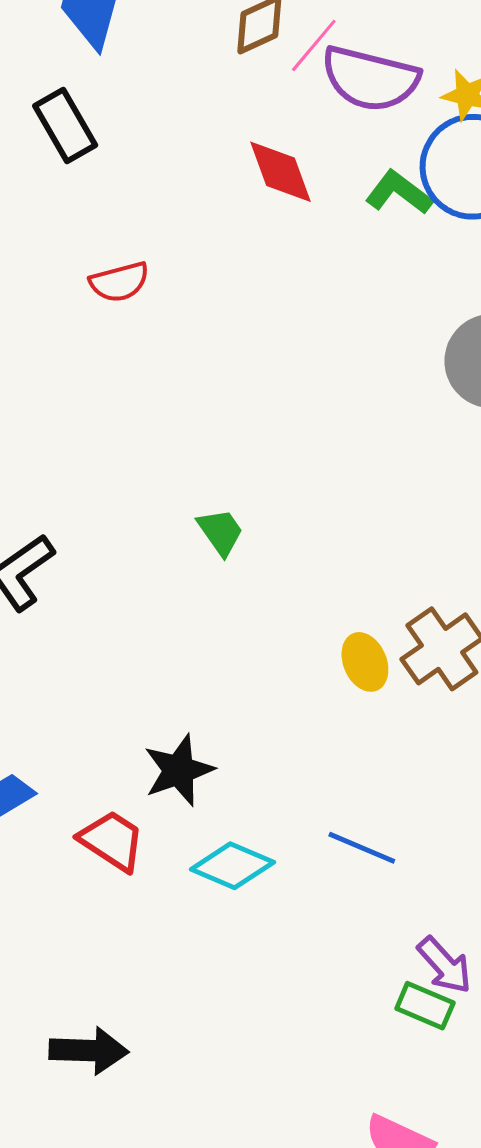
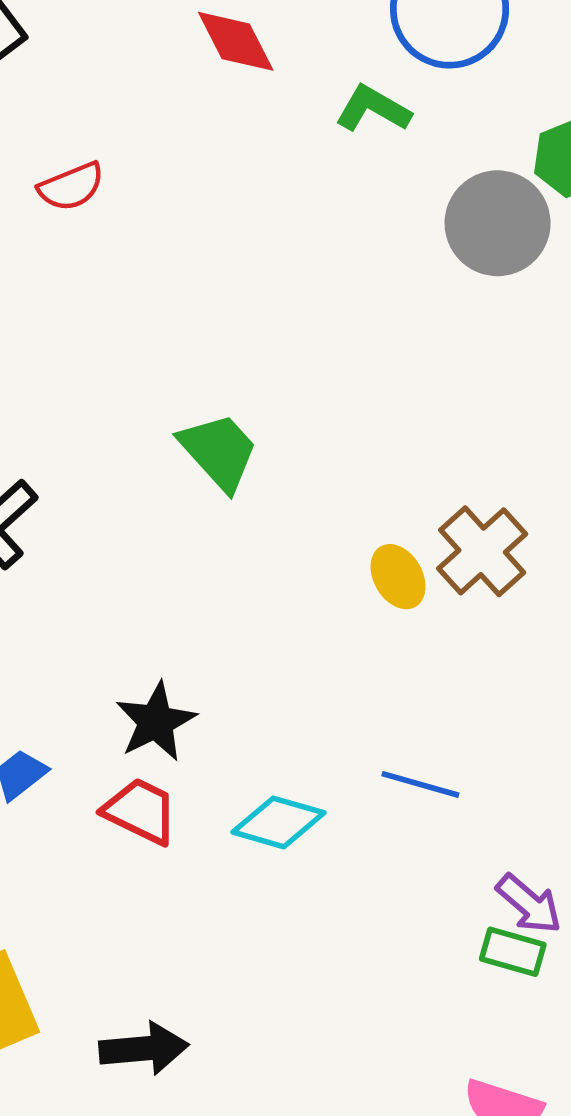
green L-shape: (399, 193) -> (373, 109), moved
green trapezoid: (221, 532) -> (219, 451), size x1.5
black star: (179, 770) -> (156, 722), moved

